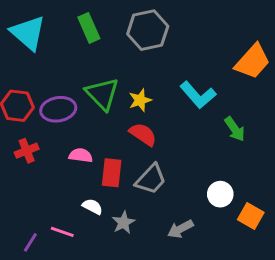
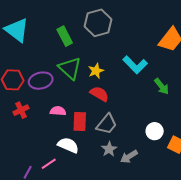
green rectangle: (89, 28) -> (65, 36), moved
white semicircle: (92, 207) -> (68, 145), size x1.5
gray star: (123, 223) -> (109, 149), moved
pink line: (62, 232) -> (49, 164), turned -49

